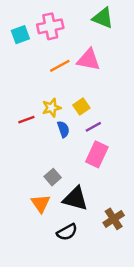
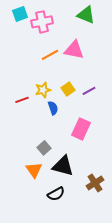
cyan square: (20, 35) -> (20, 14), moved
purple line: (93, 127) -> (89, 91), moved

